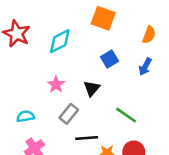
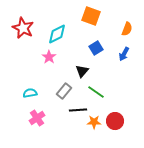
pink star: (56, 85) -> (49, 57), moved
green line: (126, 115) -> (96, 92), moved

